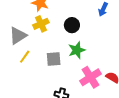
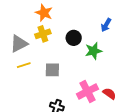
green star: (77, 50) -> (93, 51), moved
yellow line: (25, 57) -> (24, 65), turned 32

